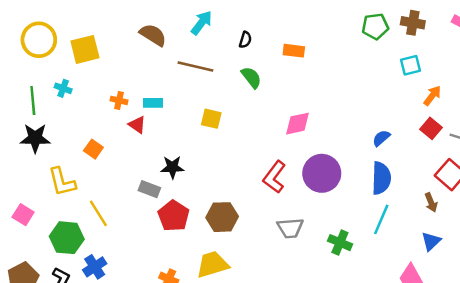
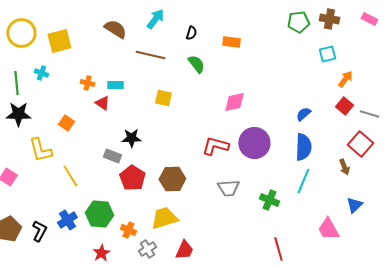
red L-shape: (274, 177) -> (215, 146), turned 68
green hexagon: (67, 238) -> (99, 214), moved
blue triangle: (431, 241) -> (354, 205), moved

